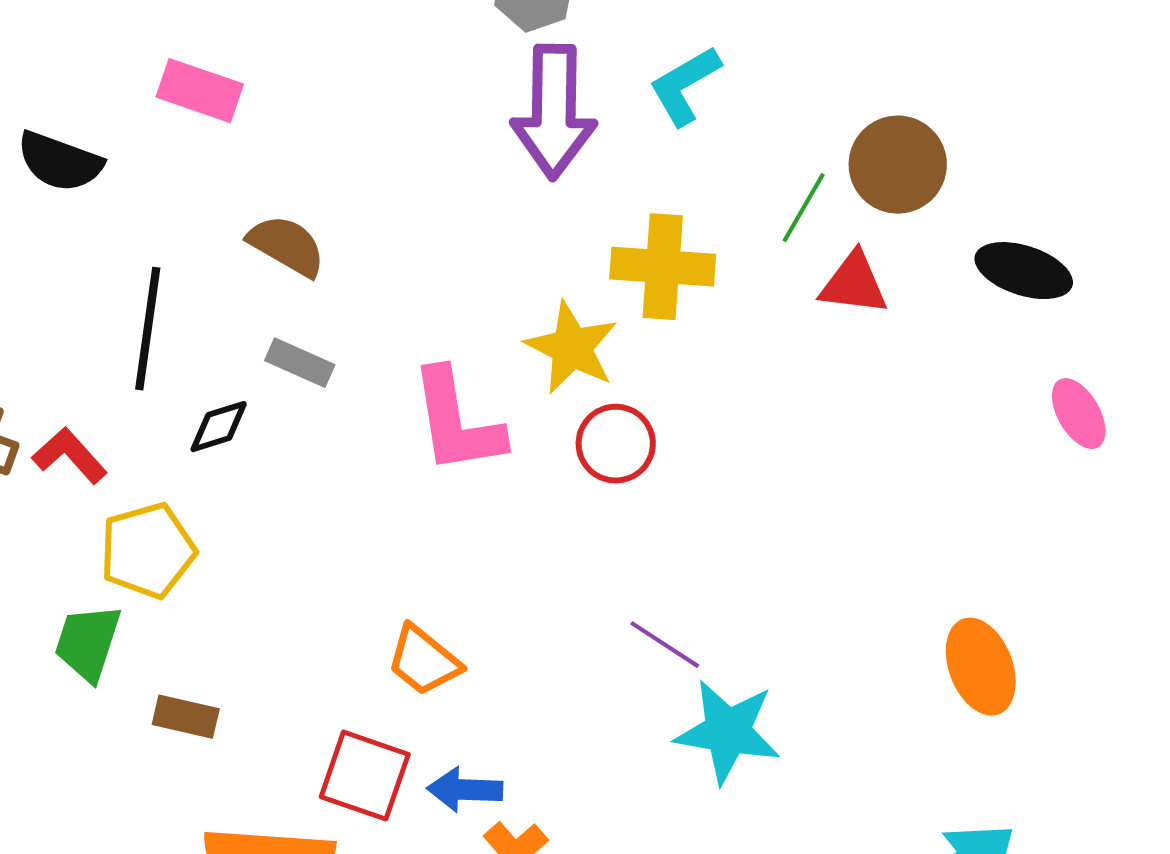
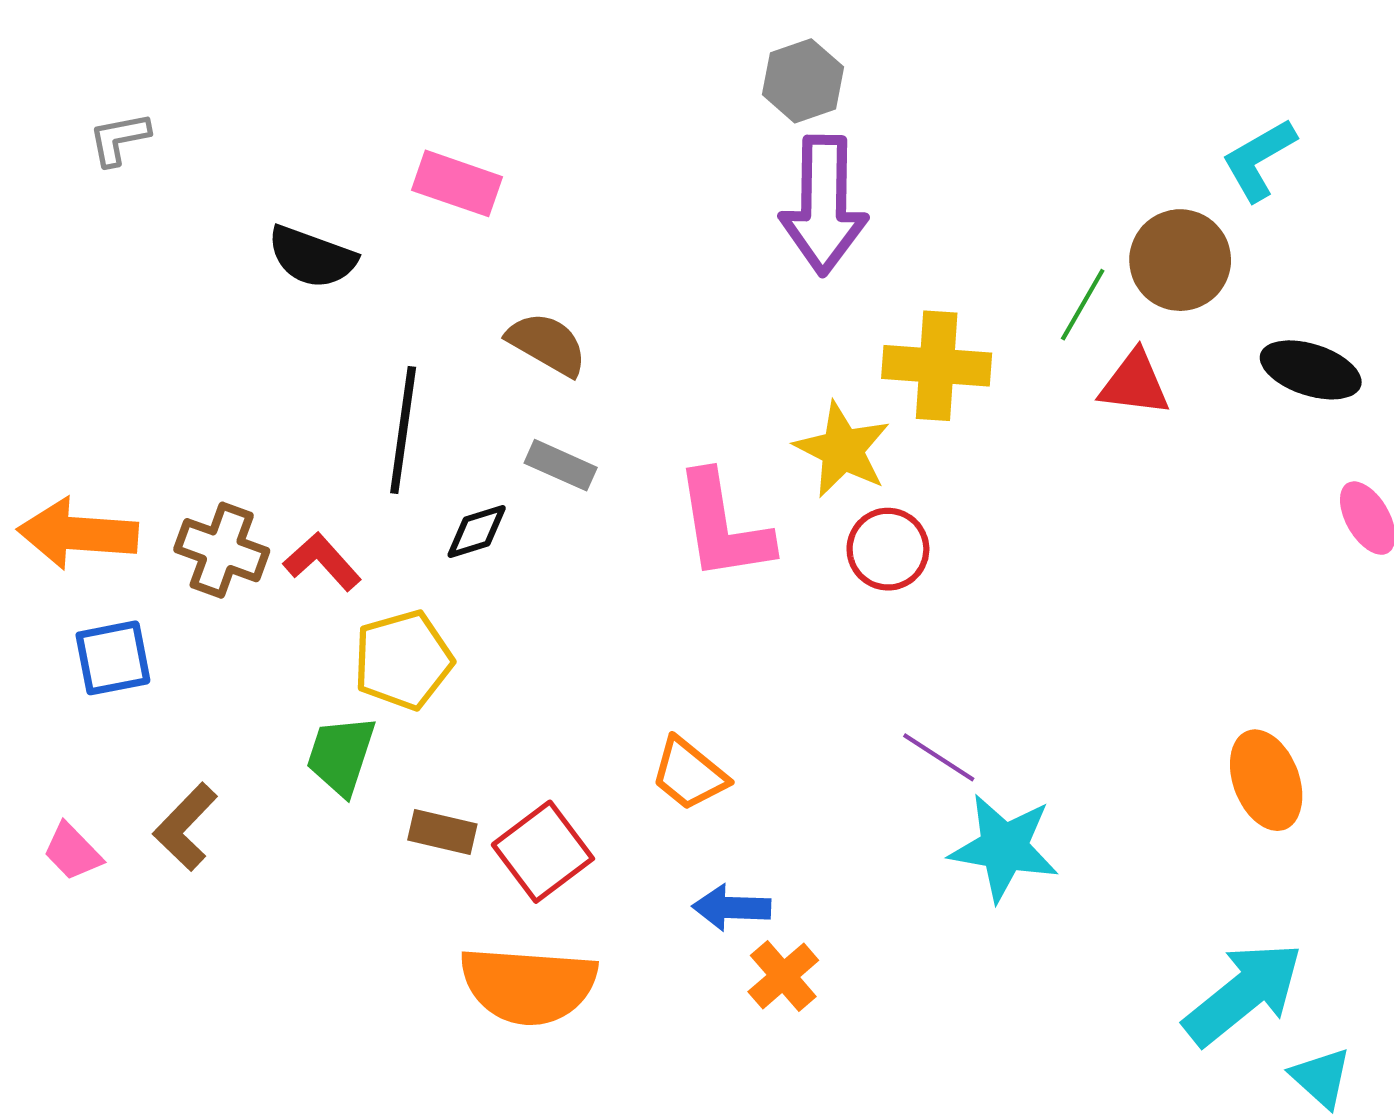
cyan L-shape: (685, 86) -> (1259, 160), moved
red square: (365, 776) -> (543, 852), moved, turned 34

